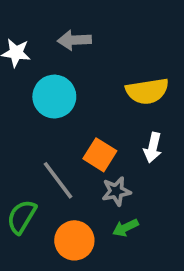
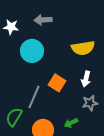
gray line: (58, 180) -> (34, 97), turned 60
gray star: (116, 191) -> (90, 103), moved

